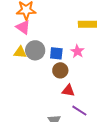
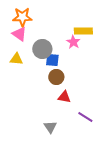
gray circle: (35, 50) -> (42, 49), moved
pink star: (77, 51) -> (73, 42), moved
purple line: (79, 111) -> (85, 117), moved

